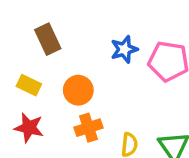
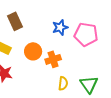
orange cross: (88, 128) -> (53, 59), moved

